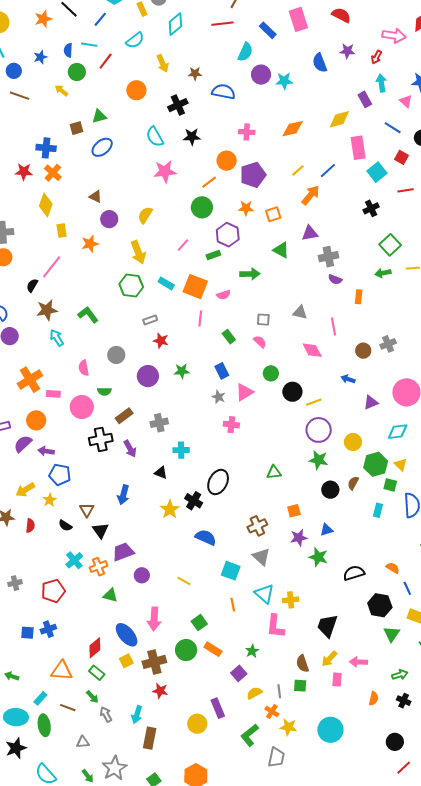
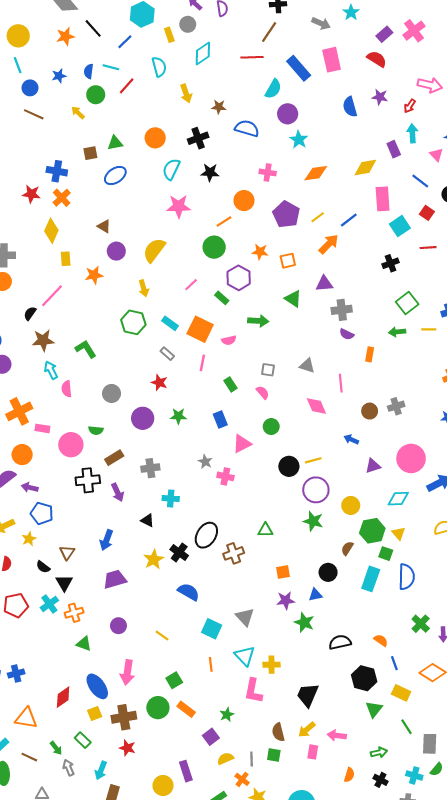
blue rectangle: (268, 30) -> (299, 68), size x1.4
cyan semicircle: (135, 40) -> (159, 67), turned -72
cyan star: (284, 81) -> (299, 140), moved, turned 30
orange circle: (136, 90) -> (155, 138), moved
cyan semicircle: (155, 137) -> (171, 169), turned 50
purple pentagon: (253, 175) -> (286, 214), moved, turned -30
yellow semicircle: (145, 215) -> (154, 250), size x1.4
yellow arrow: (138, 252) -> (144, 288), size x0.7
green rectangle: (213, 255) -> (222, 298), turned 56
gray rectangle: (150, 320) -> (167, 354), moved, turned 56
pink semicircle: (84, 368) -> (67, 389), moved
black circle: (292, 392) -> (289, 466), moved
gray star: (219, 397) -> (205, 462), moved
black circle: (330, 490) -> (328, 572), moved
cyan rectangle: (378, 510) -> (371, 579), size x1.6
brown cross: (257, 526) -> (234, 553), moved
black triangle: (100, 531) -> (64, 583), moved
purple trapezoid: (123, 552) -> (115, 579), moved
red pentagon: (53, 591) -> (16, 605), moved
green rectangle: (97, 673) -> (83, 740), moved

